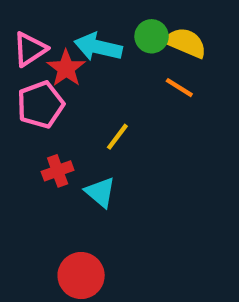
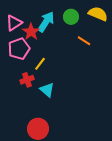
yellow semicircle: (186, 43) -> (98, 14), moved
cyan arrow: (98, 47) -> (46, 22), turned 110
yellow line: (117, 137) -> (40, 64), moved

